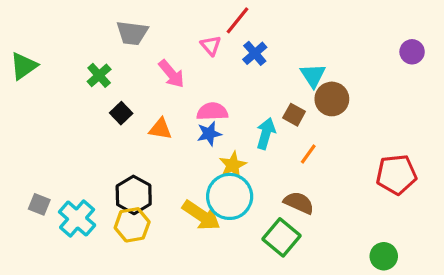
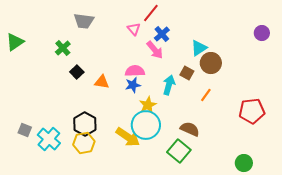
pink arrow: (171, 74) -> (155, 50), moved
cyan triangle: (313, 75) -> (199, 48), turned 30
orange line: (308, 154) -> (206, 95), moved

